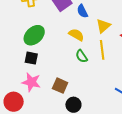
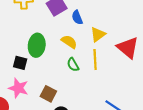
green ellipse: (34, 35) -> (37, 45), moved, turned -45

